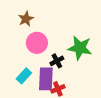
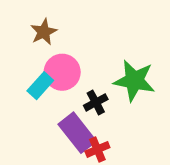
cyan rectangle: (24, 76) -> (40, 86), moved
purple rectangle: (46, 79) -> (77, 133), turned -40

